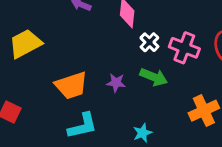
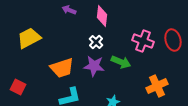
white cross: (149, 42) -> (96, 42), moved
purple star: (116, 83) -> (94, 66), size x1.5

